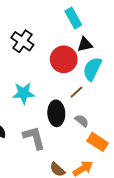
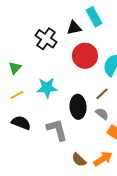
black triangle: (85, 44) -> (74, 28), moved
brown line: (76, 92) -> (102, 94), moved

